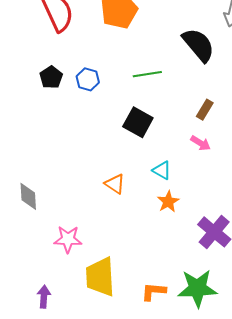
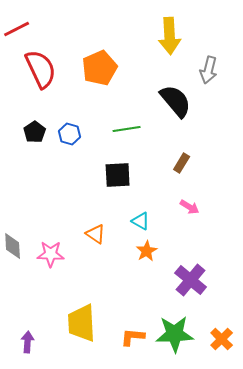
black square: (138, 122) -> (118, 175), turned -32
pink arrow: (201, 143) -> (190, 207), moved
pink star: (68, 239) -> (51, 254), moved

